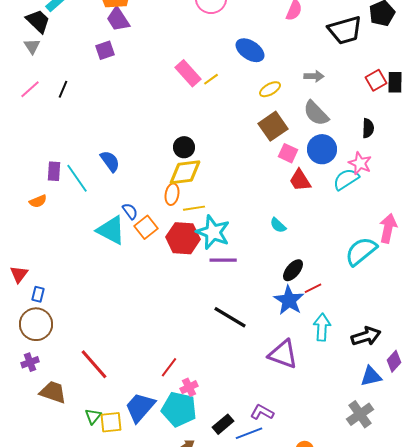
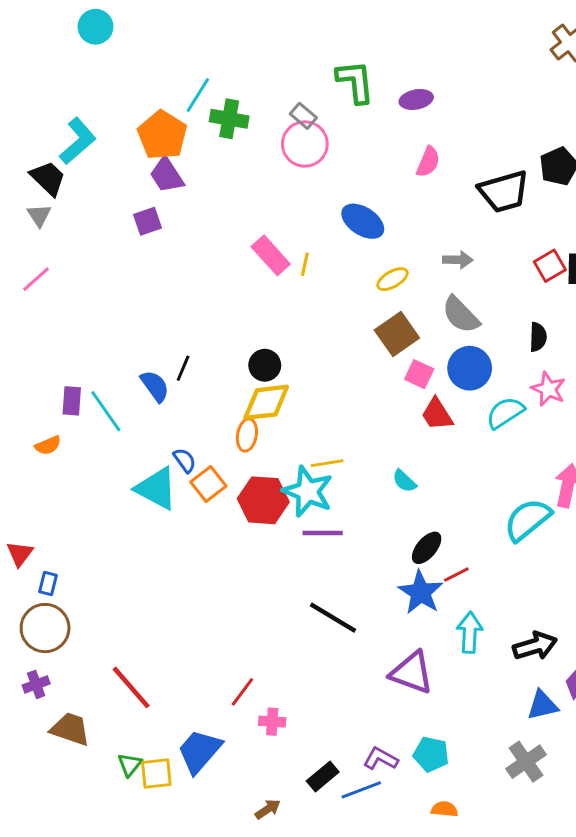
yellow line: (211, 79) -> (305, 264), turned -42
black line: (63, 89) -> (183, 368), moved
pink star: (360, 163) -> (548, 389), moved
yellow line: (194, 208) -> (327, 463), moved
pink cross: (189, 387) -> (272, 722), turned 30
cyan pentagon: (179, 409) -> (431, 754), moved, size x0.7

